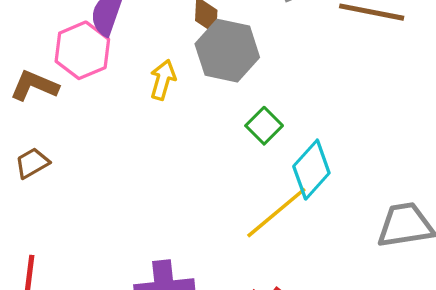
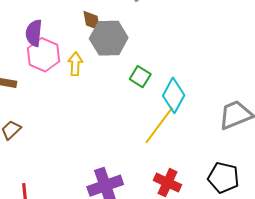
pink hexagon: (82, 50) -> (43, 55), moved

